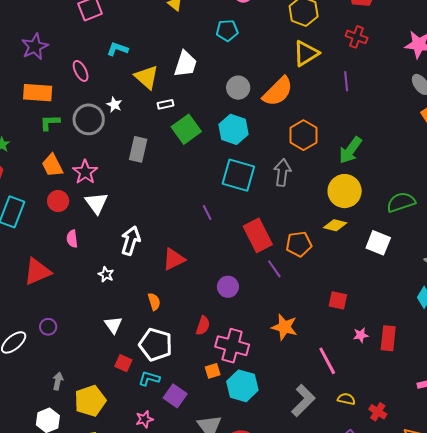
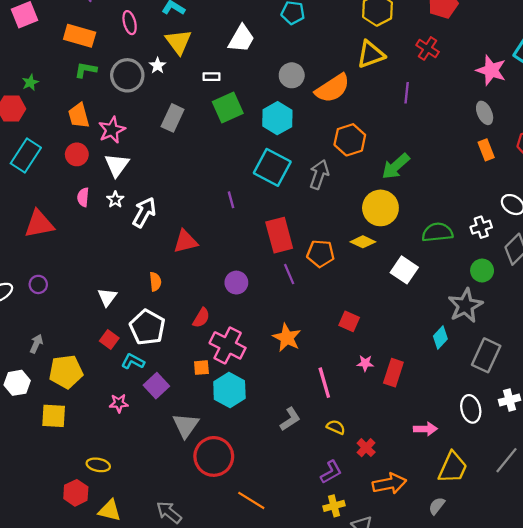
yellow triangle: (147, 77) -> (178, 42), moved
white star: (106, 274) -> (115, 200), moved
gray L-shape: (303, 400) -> (290, 419), size x0.7

